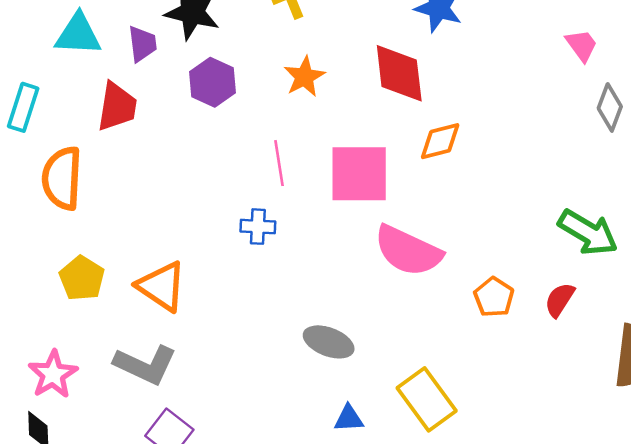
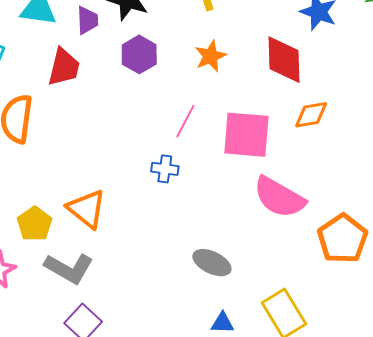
pink line: (279, 163) -> (185, 121), turned 32
yellow pentagon: (82, 278) -> (35, 224), moved
orange pentagon: (494, 297) -> (343, 239), size x1.6

